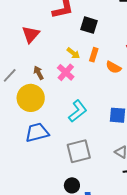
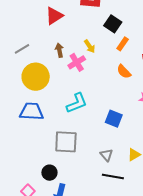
orange rectangle: (94, 55) -> (123, 44), moved
brown arrow: (39, 73) -> (59, 50), moved

